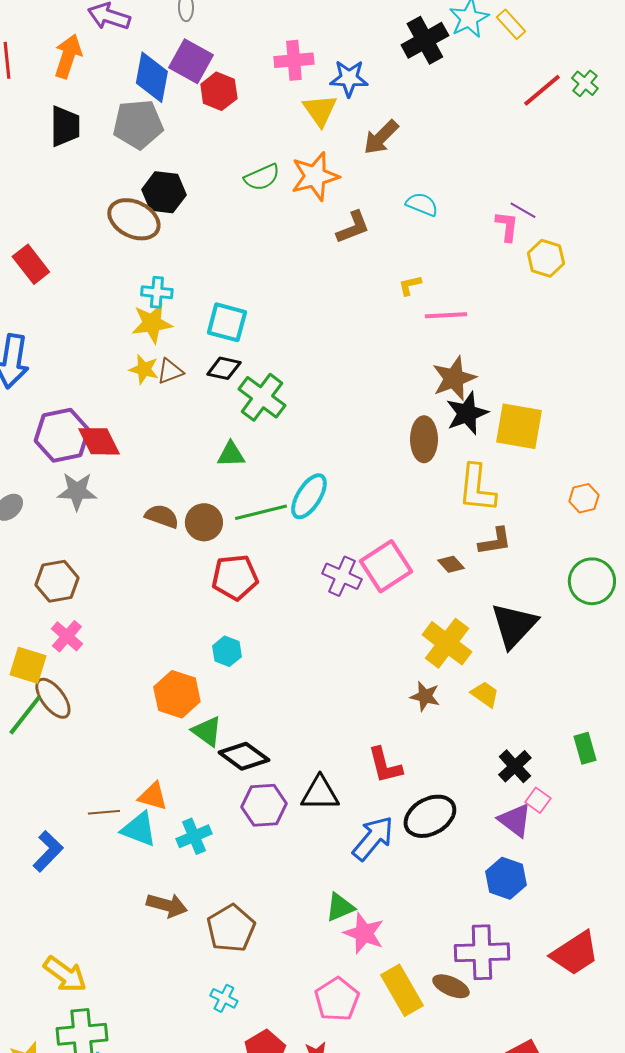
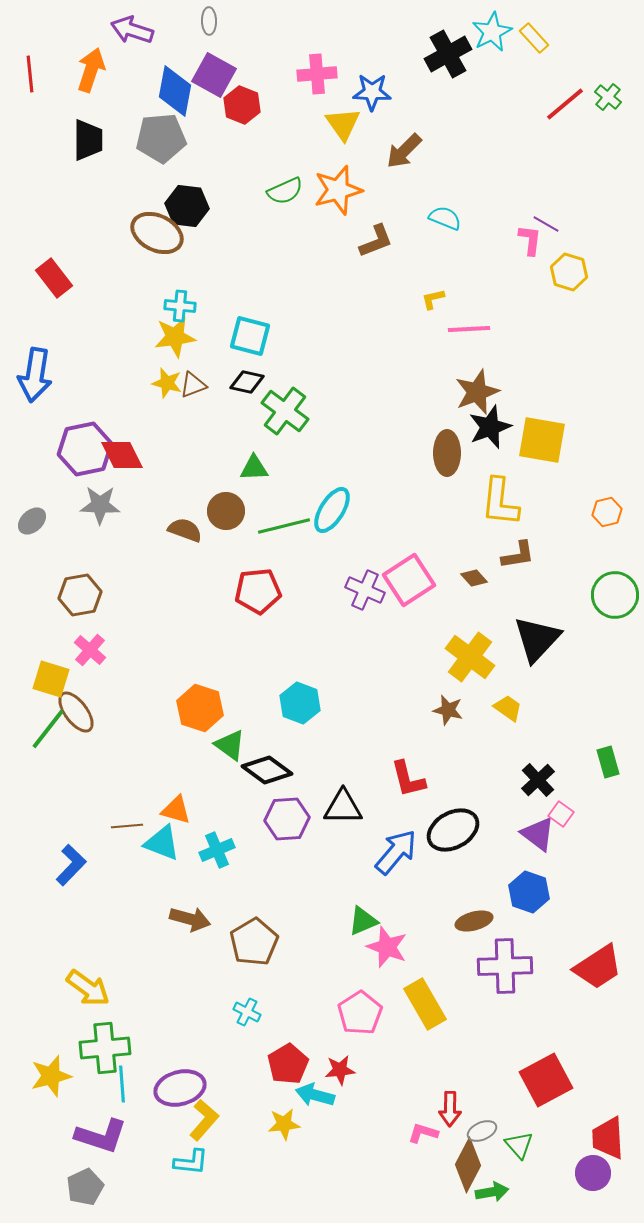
brown circle: (204, 522) -> (226, 511), moved
cyan hexagon: (227, 651) -> (300, 703), moved, size x1.4
brown ellipse: (451, 986) -> (474, 921), moved, turned -39

